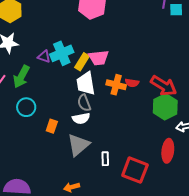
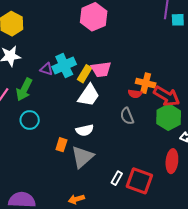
white trapezoid: (86, 84) -> (89, 95), turned -135
orange cross: (116, 85) -> (146, 83), moved
gray semicircle: (84, 103) -> (127, 116), moved
orange rectangle: (52, 126) -> (61, 145), moved
white rectangle: (105, 159) -> (117, 178), moved, turned 32

